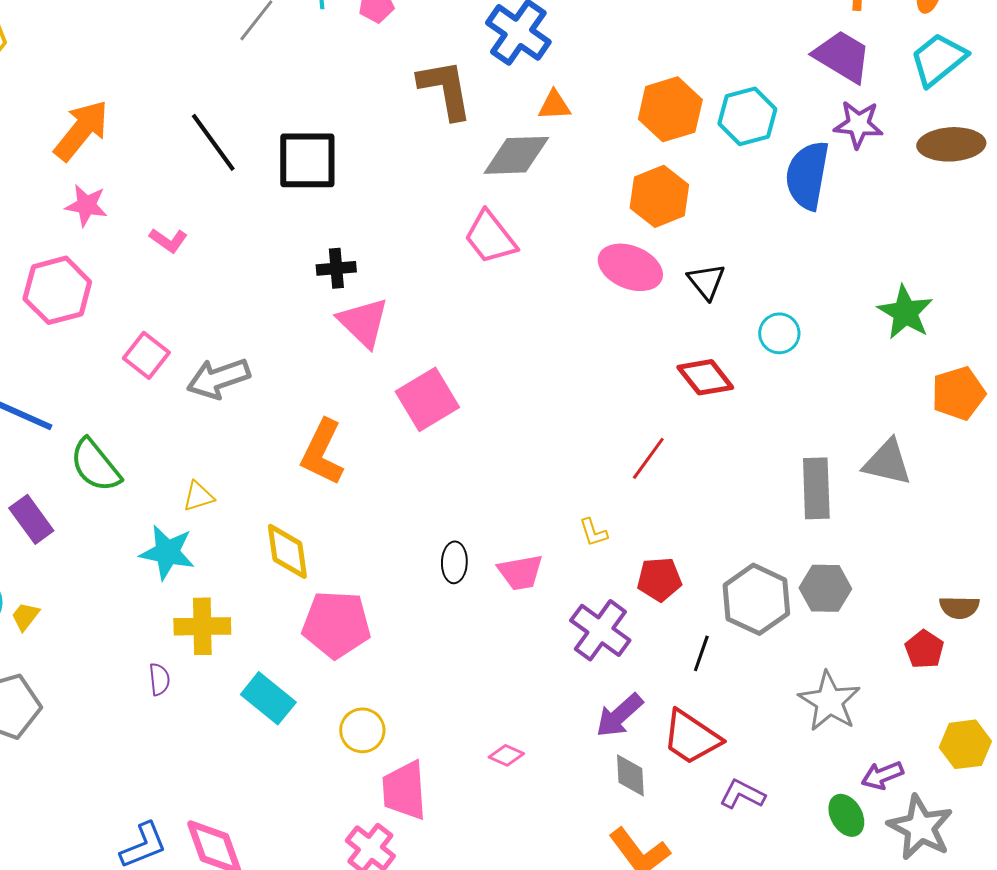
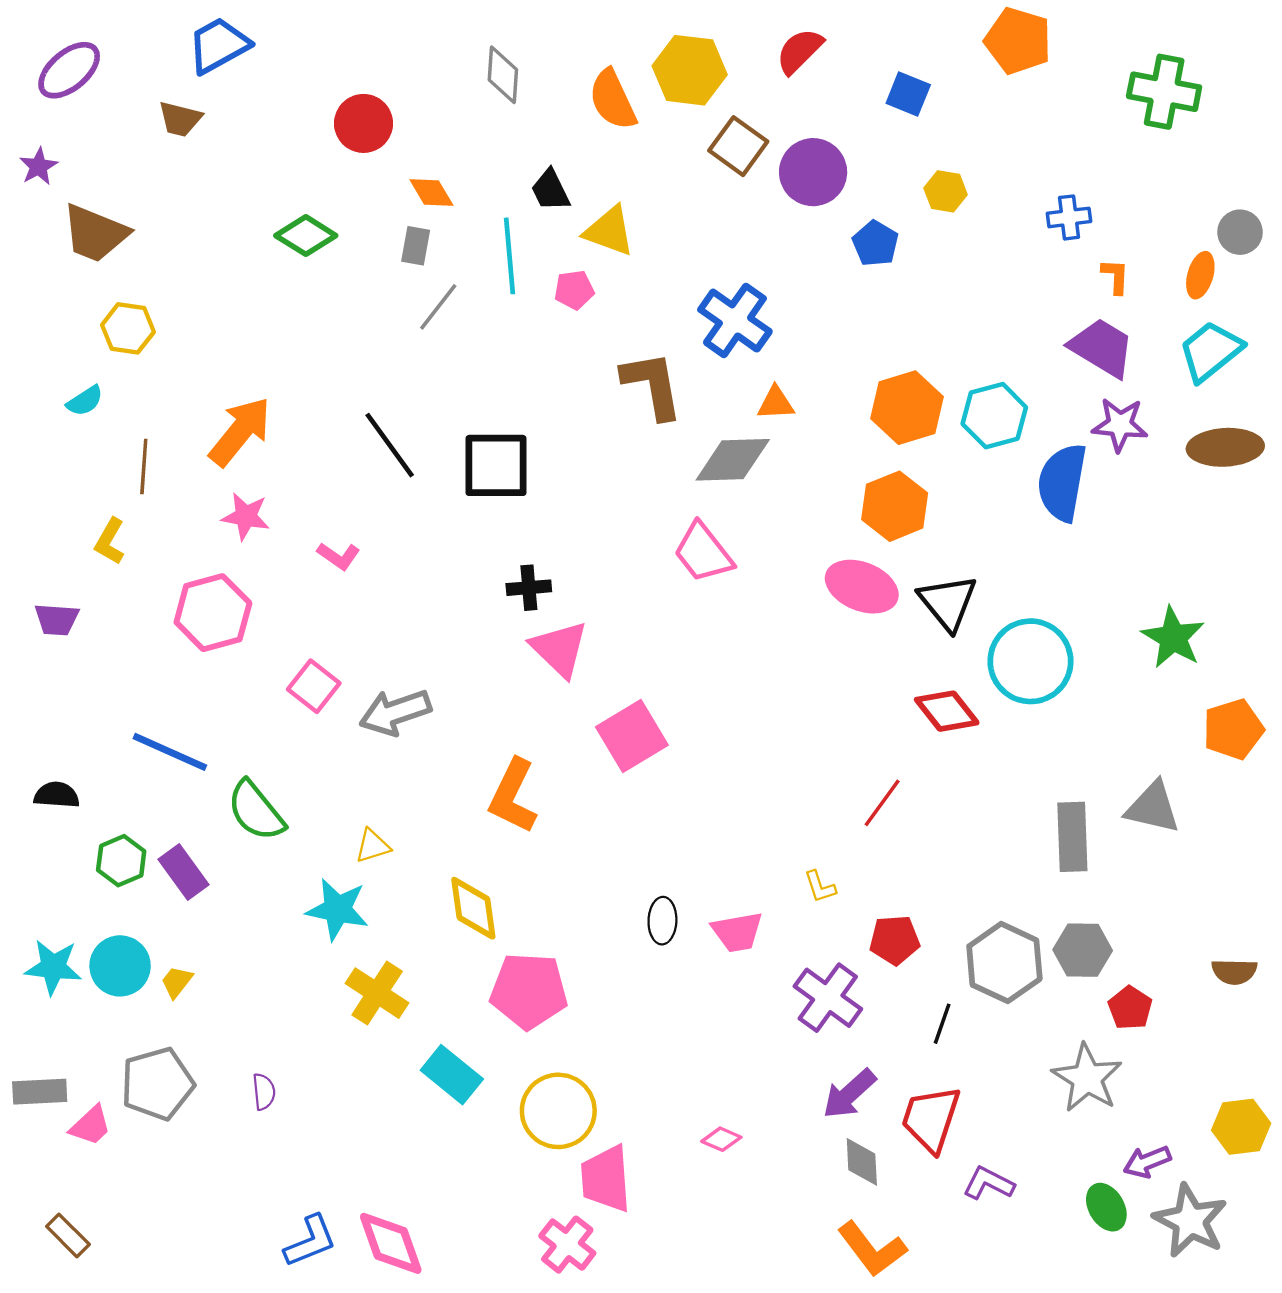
black triangle: (706, 281) -> (948, 602), size x1.4
cyan circle: (779, 333) -> (1030, 661), size x1.8
yellow cross: (202, 626) -> (377, 993), turned 34
red pentagon: (924, 649) -> (1130, 1008), moved
purple semicircle: (159, 679) -> (264, 1092), moved
yellow circle: (362, 730) -> (558, 1111), size x1.5
red trapezoid: (691, 737) -> (931, 1119), turned 74

